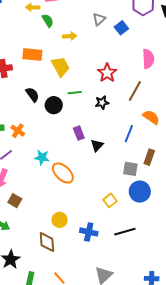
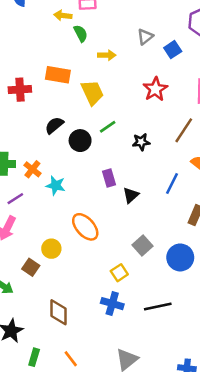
red star: (107, 73) -> (155, 89), moved
green line: (75, 93) -> (108, 127), turned -32
black semicircle: (32, 95) -> (54, 125), turned -98
cyan star: (42, 157) -> (56, 185), moved
gray square: (130, 169) -> (142, 246), moved, turned 35
yellow square: (110, 200) -> (119, 273), moved
brown square: (15, 201) -> (31, 267), moved
yellow circle: (60, 220) -> (51, 249), moved

